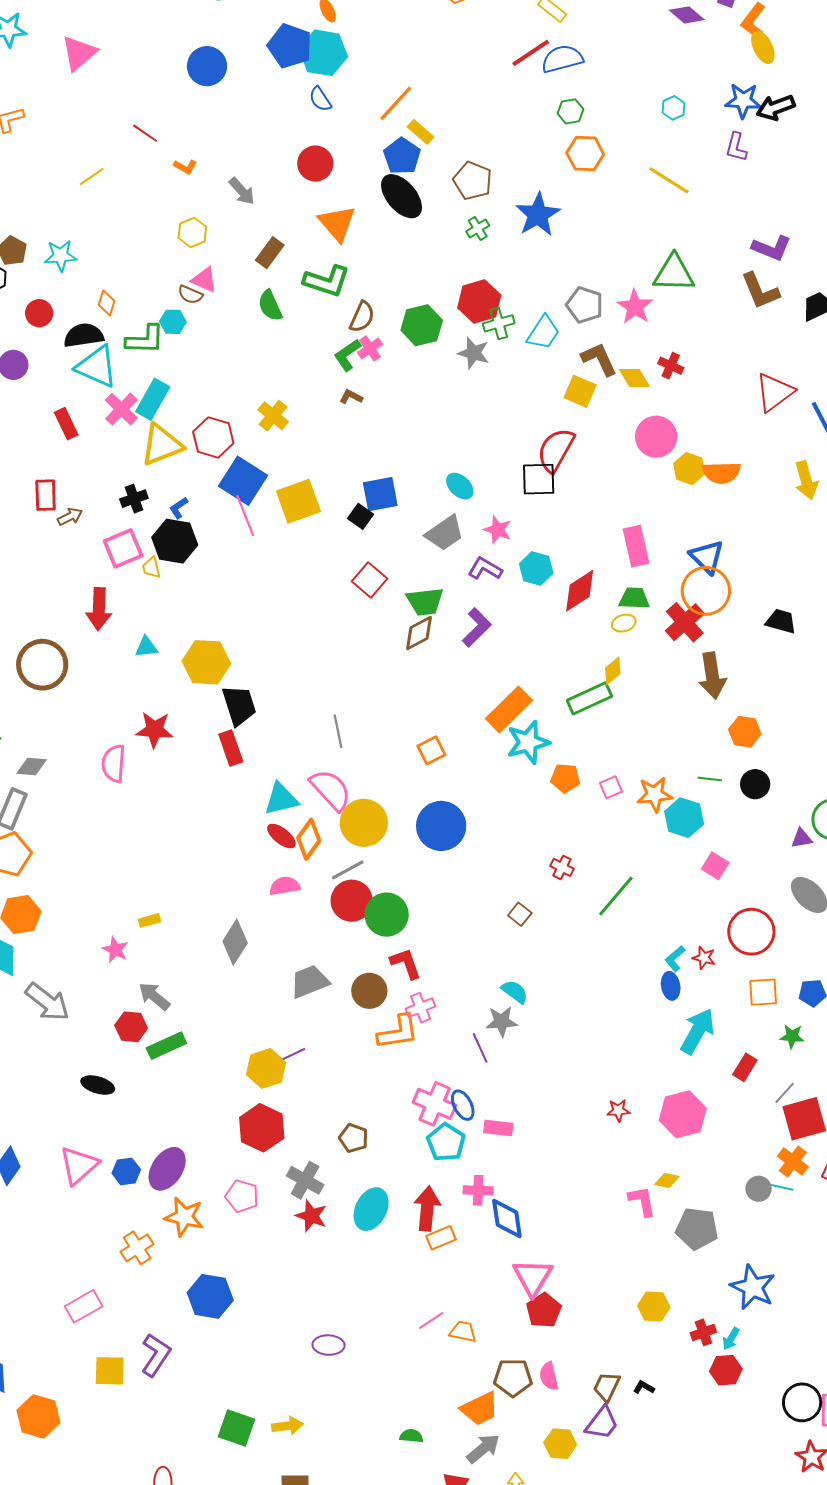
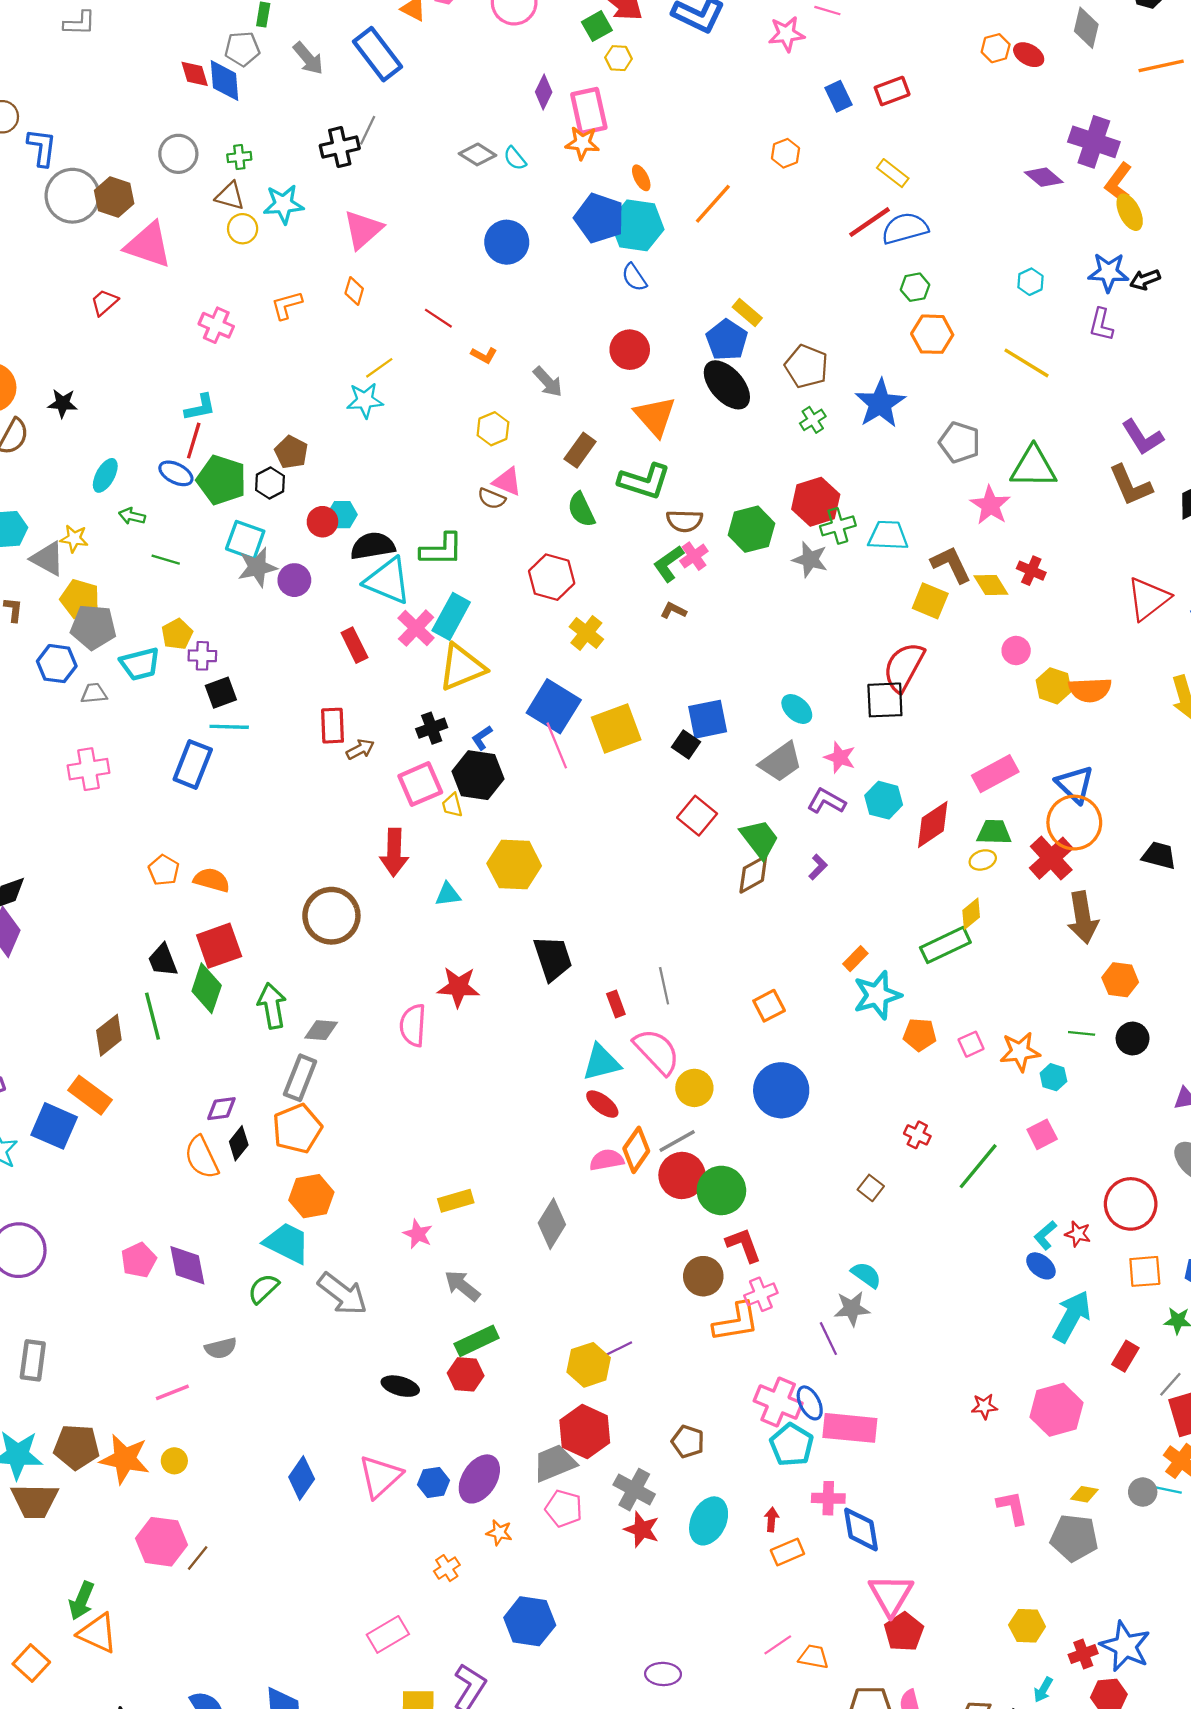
orange line: (396, 103) -> (713, 204), moved
black arrow: (776, 108) -> (1145, 280), size x0.7
purple L-shape: (772, 248) -> (1142, 437), turned 36
cyan star: (61, 256) -> (365, 400), moved
orange diamond: (107, 303) -> (354, 291), moved
gray pentagon: (585, 305) -> (960, 442), moved
brown semicircle: (362, 317) -> (684, 521), turned 68
cyan hexagon: (173, 322) -> (342, 515), moved
cyan trapezoid: (543, 333) -> (888, 536), turned -120
red hexagon: (213, 437) -> (552, 577), moved
pink circle: (656, 437) -> (1016, 651), size x0.6
pink rectangle: (636, 546) -> (995, 774), turned 75
green trapezoid: (425, 602) -> (760, 839), turned -120
purple L-shape: (477, 627) -> (818, 867), size x0.6
yellow hexagon: (206, 662) -> (514, 865), moved
orange rectangle: (509, 709) -> (855, 959), size x0.5
red rectangle: (231, 748) -> (616, 1004), moved, size x0.7
cyan hexagon: (684, 818) -> (1053, 1077), size x0.6
yellow circle: (364, 823) -> (694, 1088), size x0.7
orange diamond: (309, 839) -> (636, 1150), moved
pink square: (715, 866) -> (1042, 1134), moved, turned 32
yellow rectangle: (149, 920) -> (456, 1201), size x1.4
gray trapezoid: (310, 982) -> (555, 1463), moved
blue ellipse: (671, 986) -> (1041, 1266), turned -40
red hexagon: (131, 1027) -> (466, 1374), moved
pink rectangle: (498, 1128) -> (850, 1428), size x1.6
yellow diamond: (667, 1180) -> (1084, 1494), moved
red arrow: (427, 1209) -> (771, 1519), size x0.5
orange star: (184, 1217) -> (499, 1533), size x0.6
orange cross: (137, 1248) -> (447, 1568), size x0.7
blue star: (753, 1287) -> (1125, 1646), moved
cyan arrow: (731, 1339) -> (1043, 1690), moved

